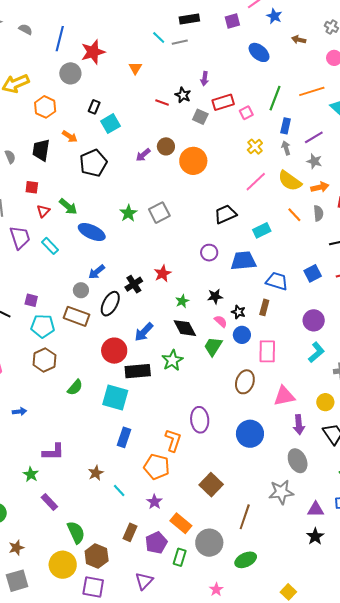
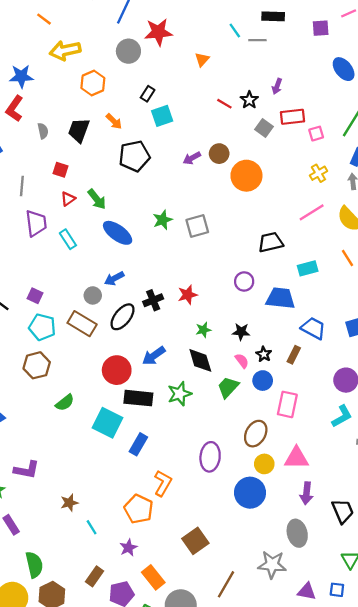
yellow circle: (325, 402) -> (264, 464), moved
purple ellipse: (200, 420) -> (210, 457), moved
blue rectangle: (124, 437) -> (138, 444), moved

